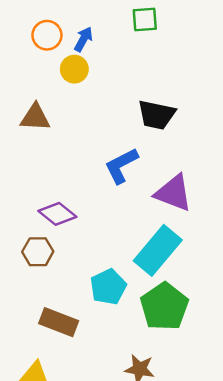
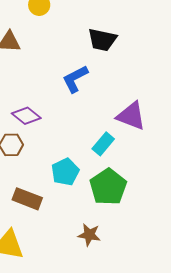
purple triangle: (173, 193) -> (131, 116), moved
cyan rectangle: (158, 250) -> (103, 144), size x0.6

